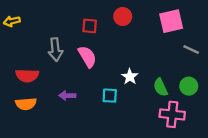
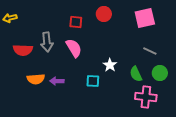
gray line: (191, 50) -> (150, 51), moved
red semicircle: (27, 75) -> (23, 50), moved
orange semicircle: (26, 104) -> (36, 79), moved

